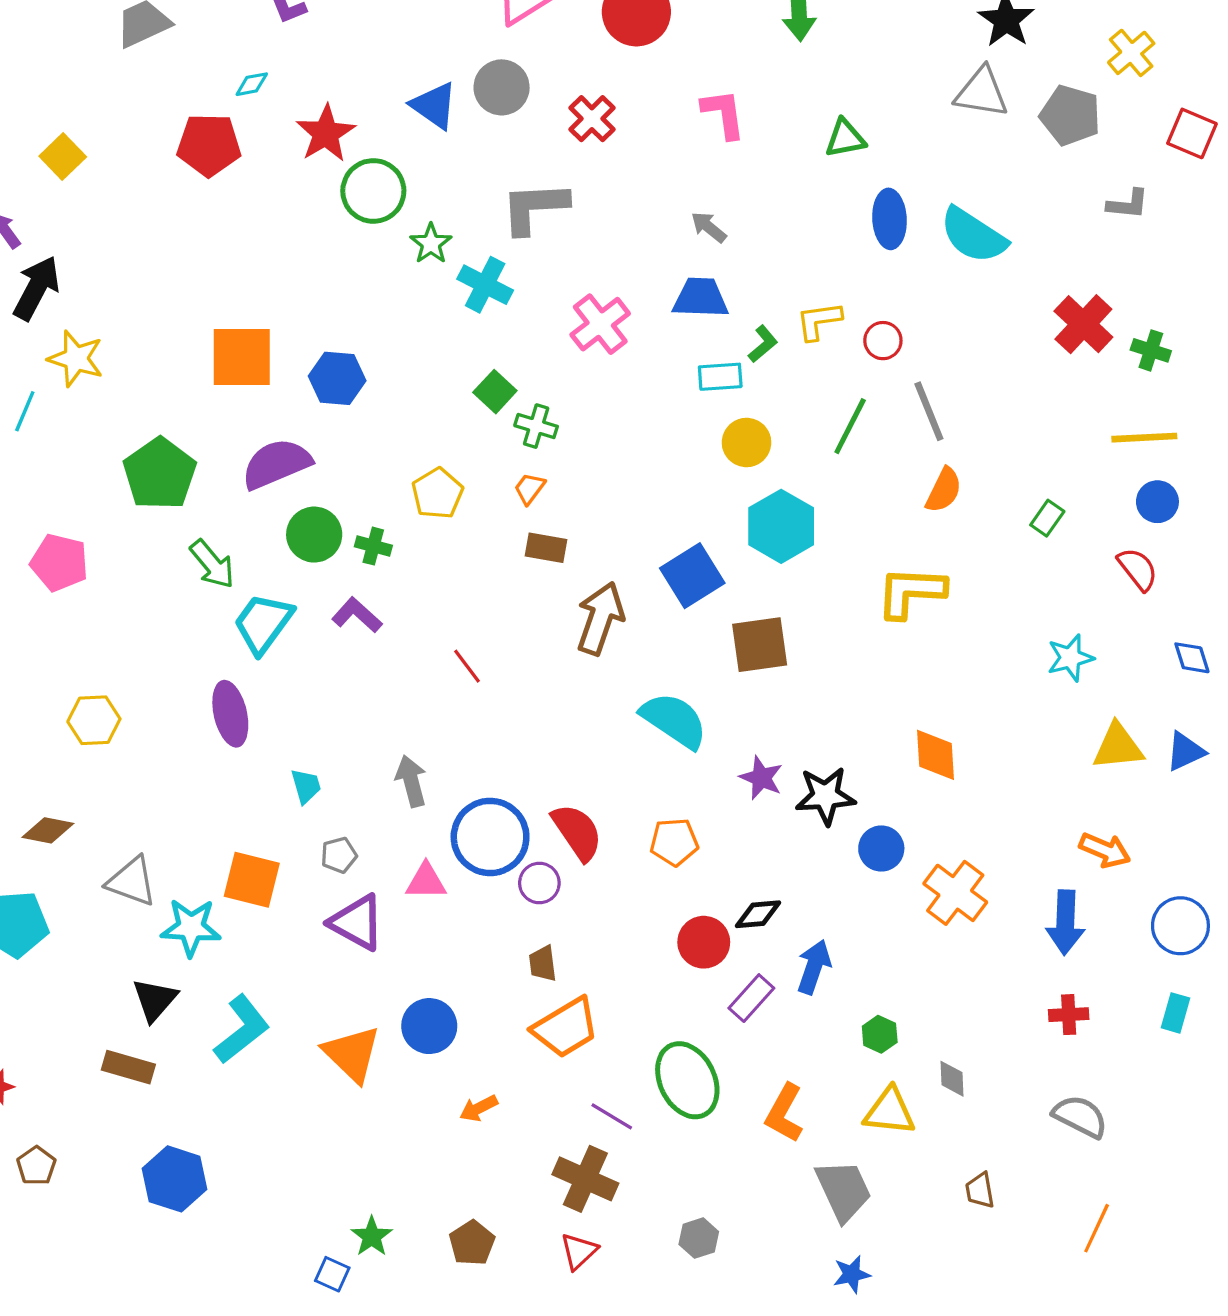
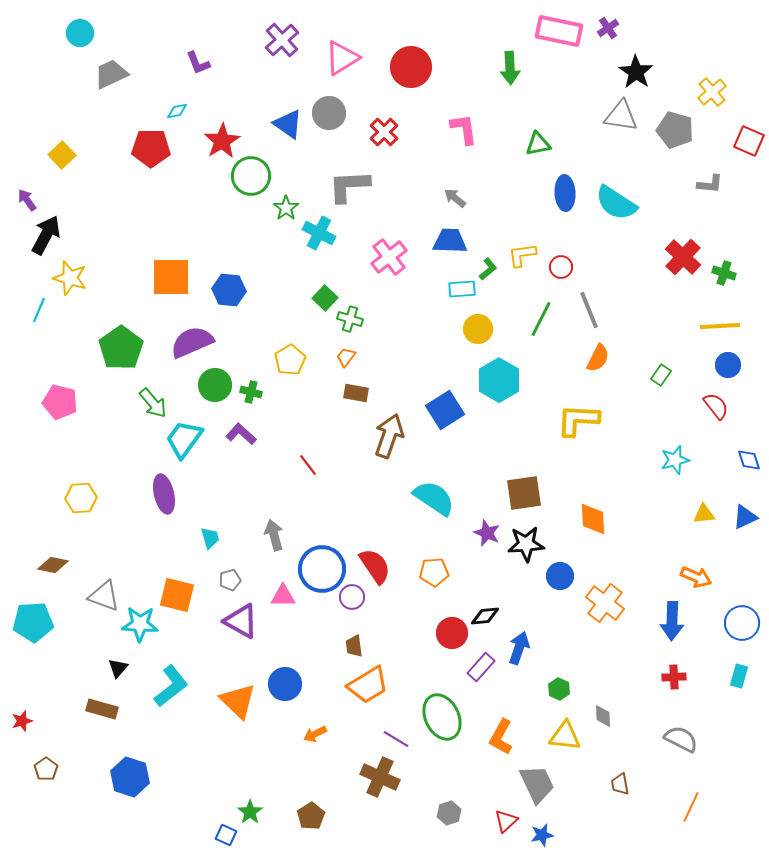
brown square: (760, 645) -> (524, 493), moved
yellow triangle: (1118, 747) -> (704, 514), size x0.7
black triangle: (155, 1000) -> (118, 668), size x0.7
red triangle: (579, 1251) -> (506, 821), moved

